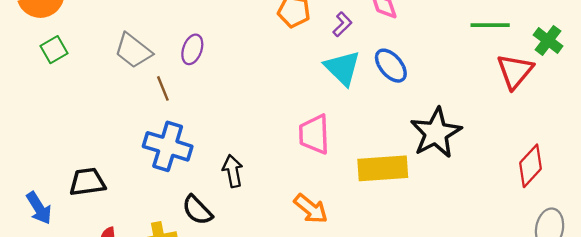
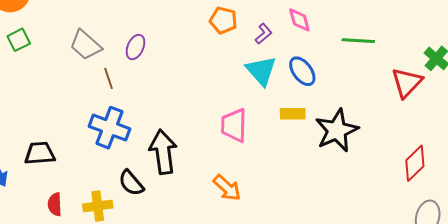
green line: (490, 25) -> (358, 41), moved
yellow rectangle: (383, 168) -> (293, 114), moved, size x0.6
black arrow: (233, 171) -> (163, 152), size x1.6

